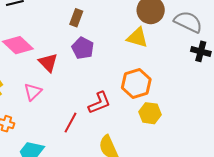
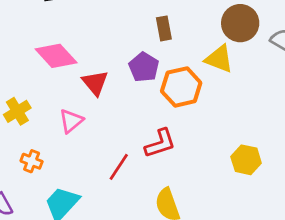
brown rectangle: (76, 18) -> (164, 28), moved, turned -36
orange hexagon: (136, 84) -> (181, 87), moved
yellow hexagon: (150, 113) -> (246, 160), moved

